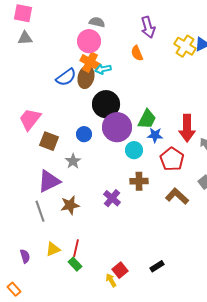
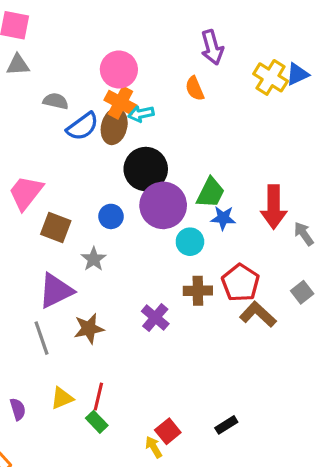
gray semicircle: (97, 22) -> (56, 101), moved
red pentagon: (172, 159) -> (241, 283), moved

